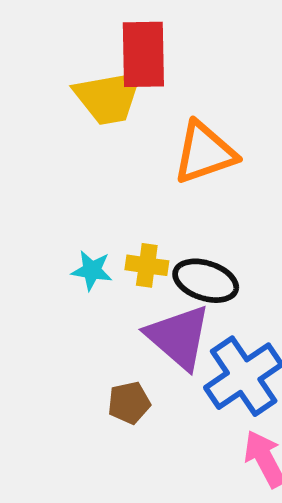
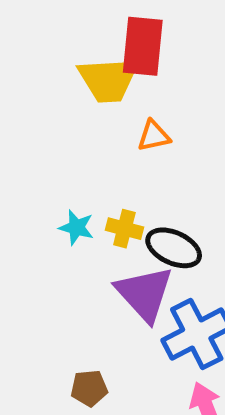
orange triangle: (205, 153) -> (154, 136), moved, size x0.6
brown pentagon: (129, 403) -> (89, 388), moved

